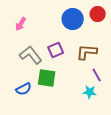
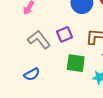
green square: (47, 78) -> (76, 63), moved

